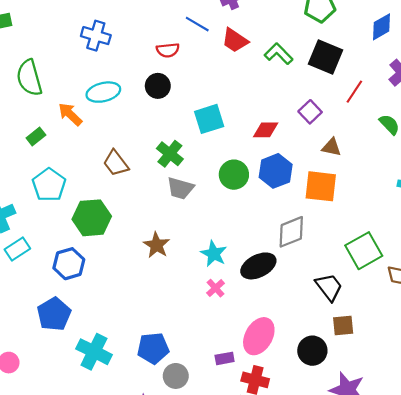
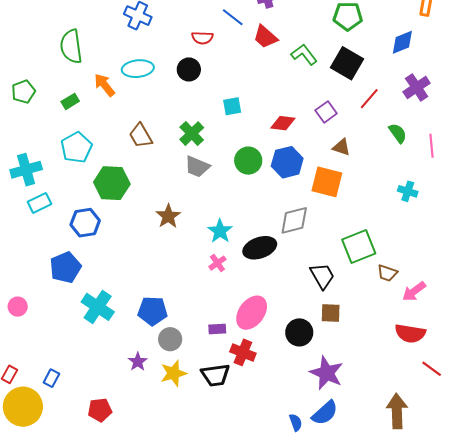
cyan square: (209, 119) -> (232, 106), size x0.7

